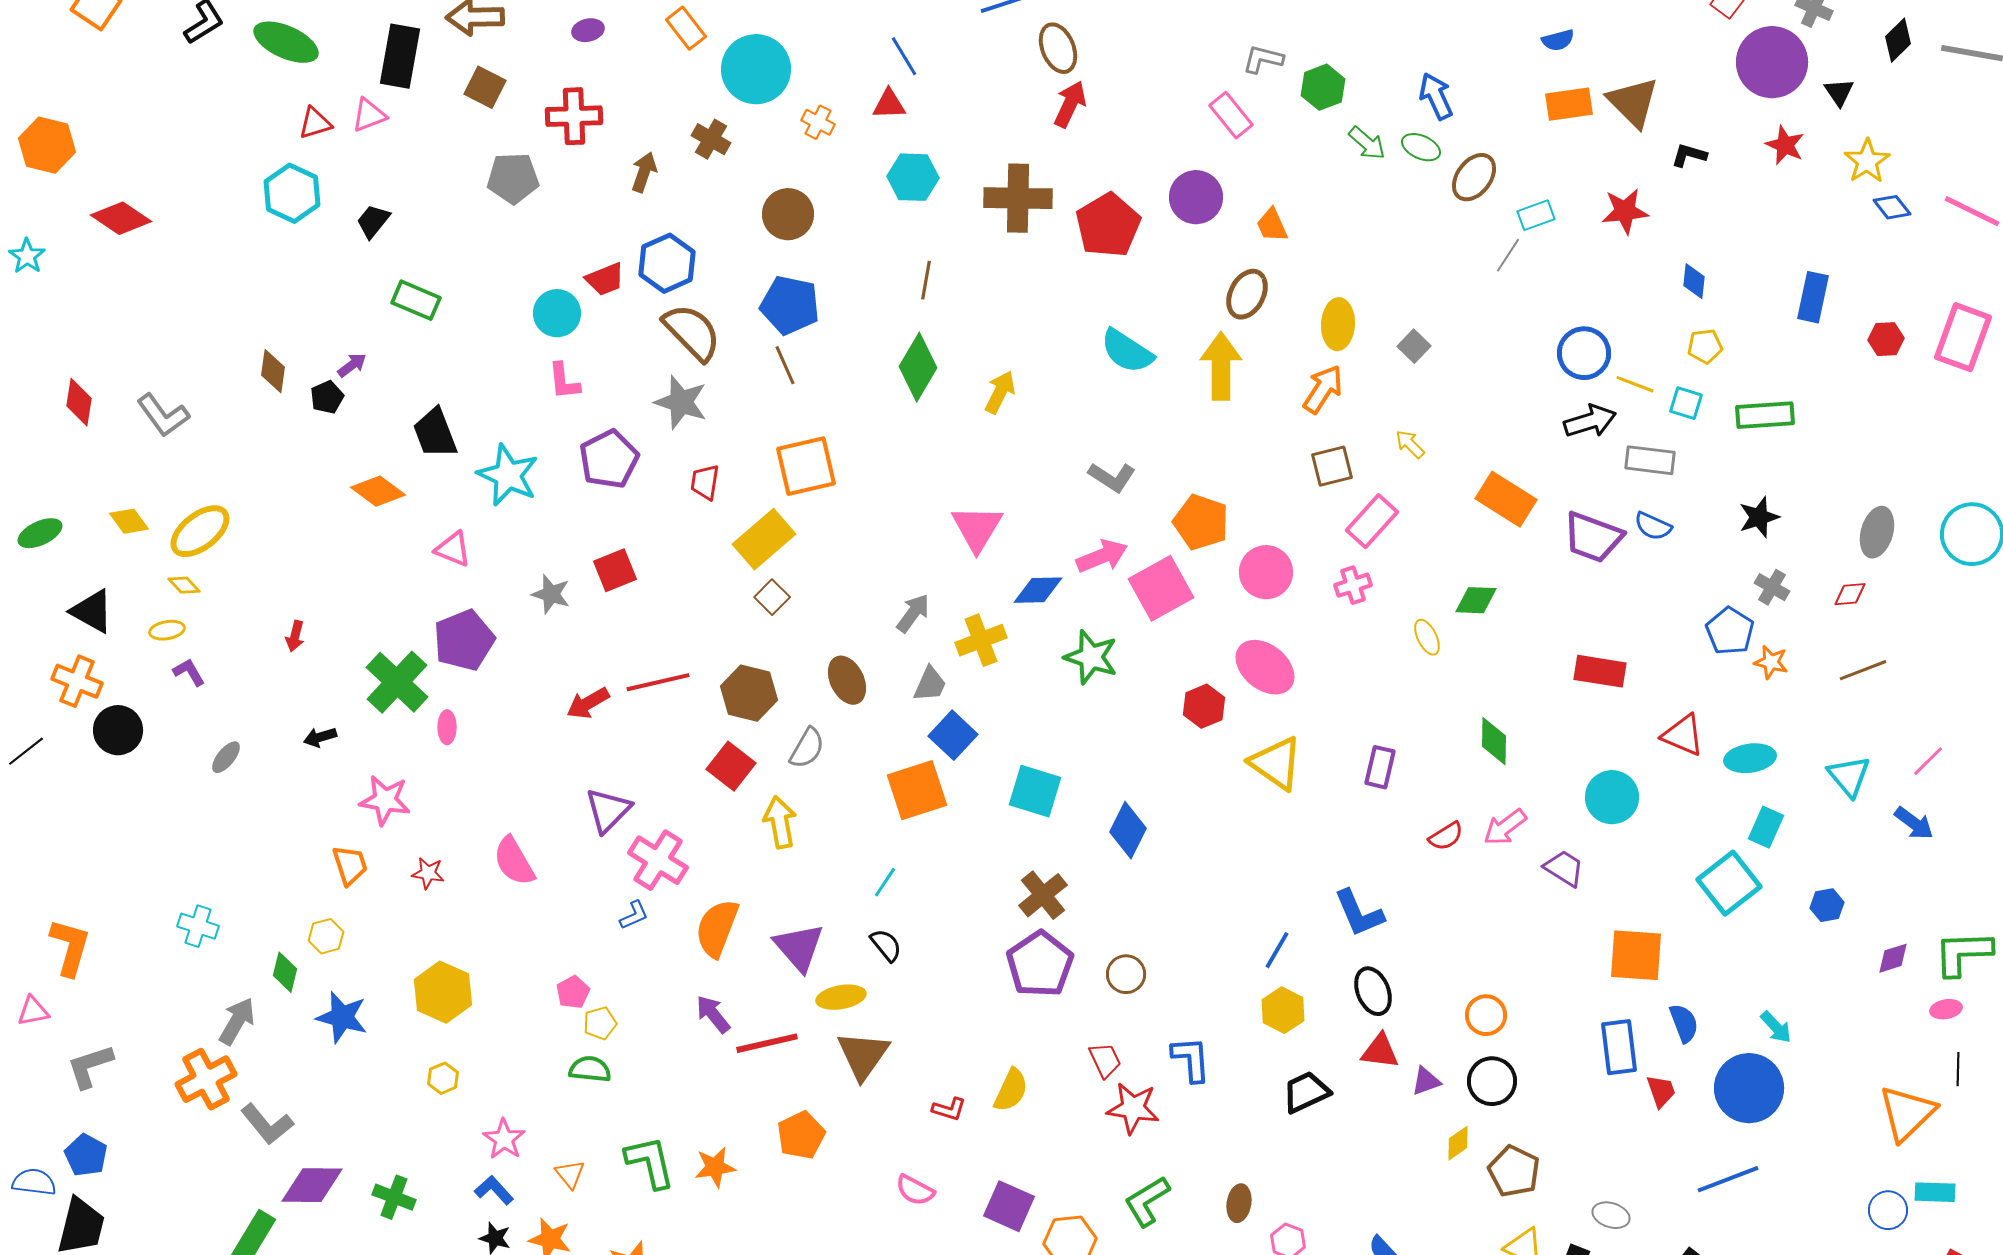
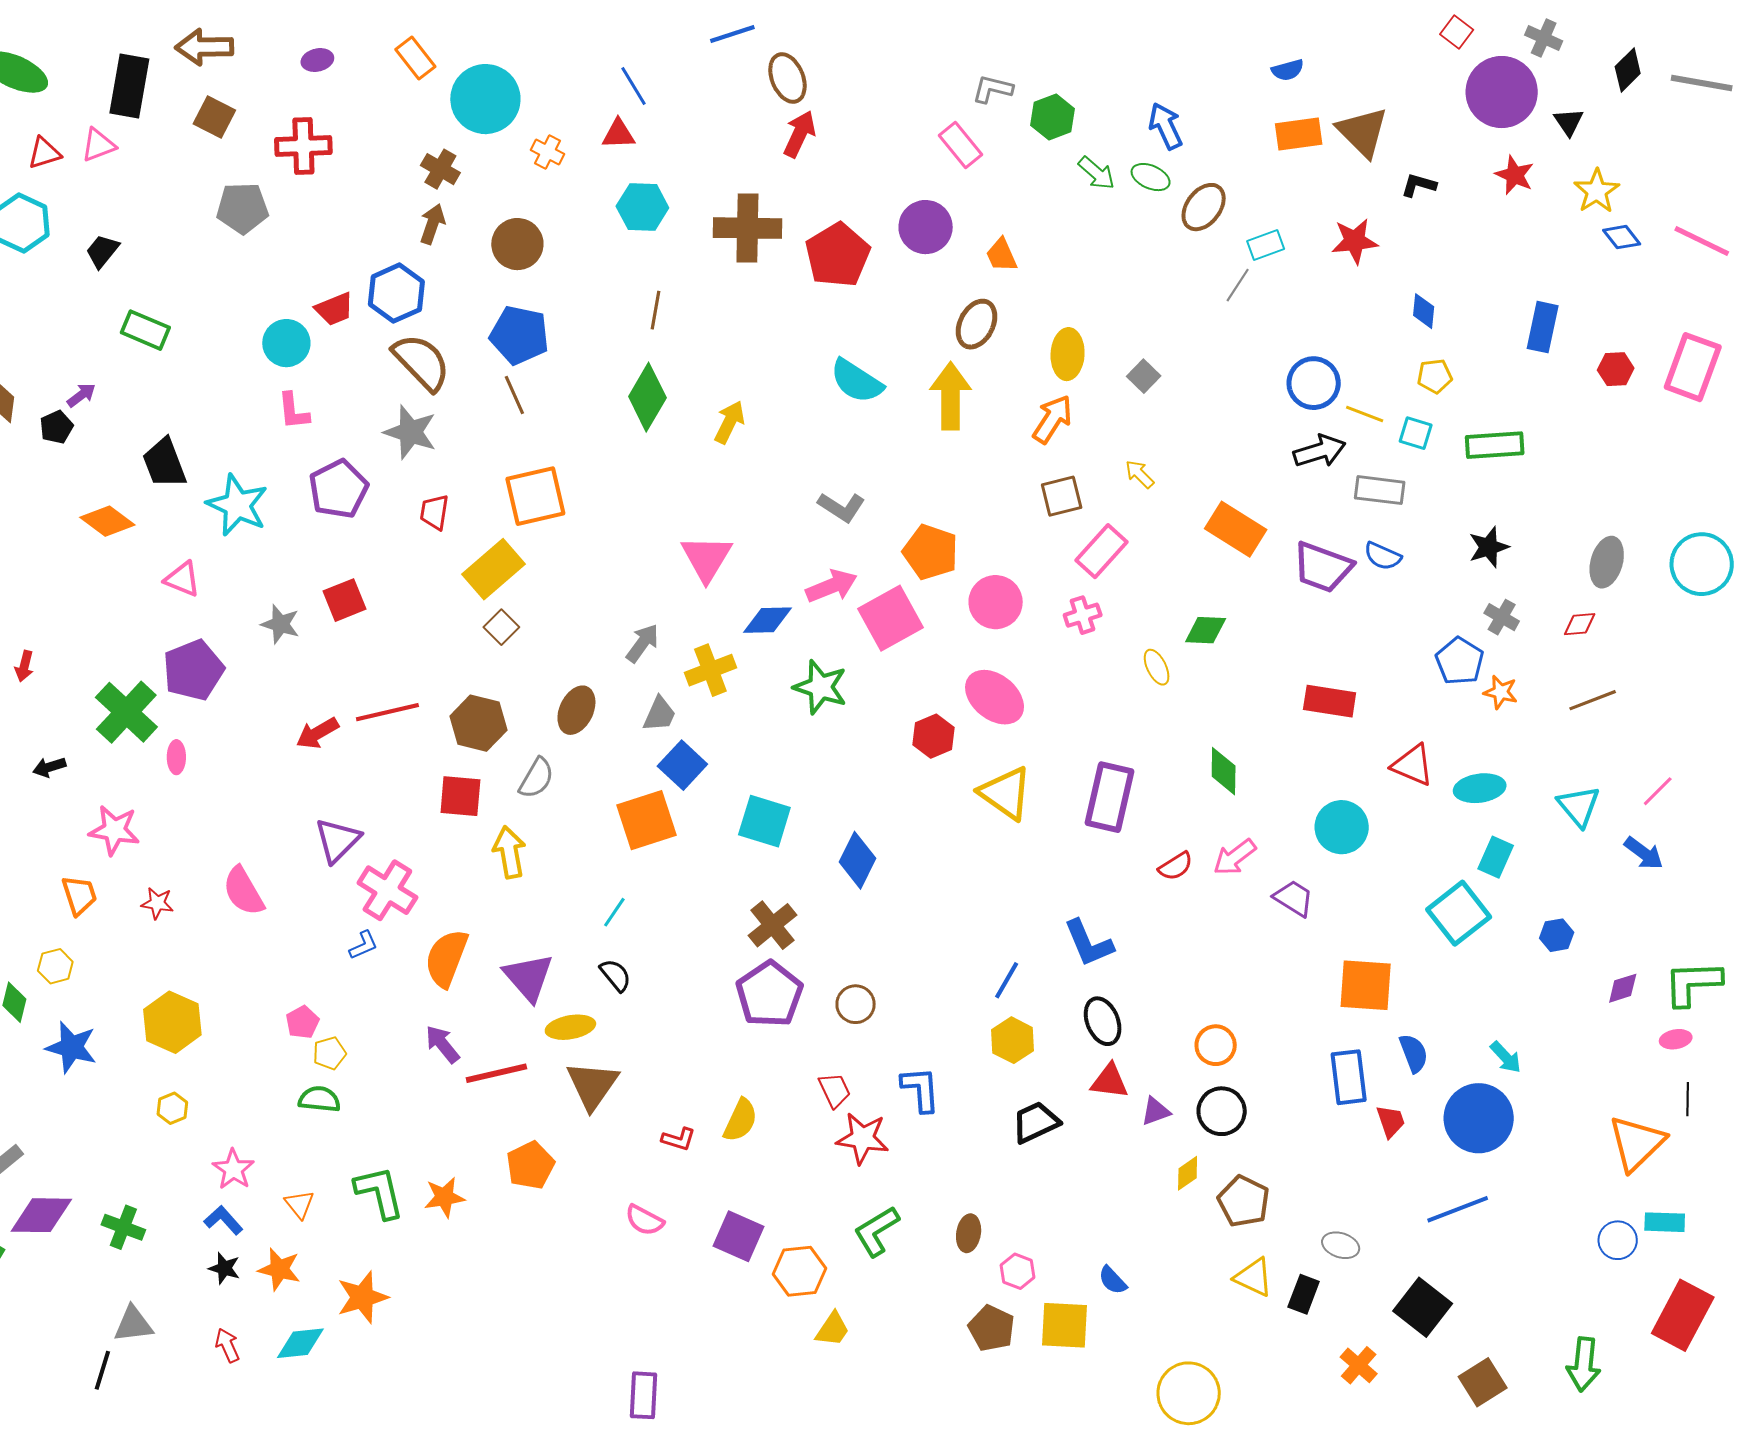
brown arrow: (644, 172) -> (432, 224), moved
brown ellipse: (847, 680) -> (576, 710), turned 51
red square: (731, 766) -> (460, 796), turned -33
purple rectangle: (1380, 767) -> (1110, 797), size x1.6

